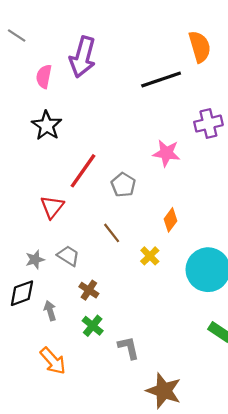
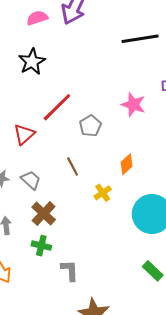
pink semicircle: (44, 76) -> (37, 18), turned 50
brown cross: (89, 290) -> (44, 213), size x1.4
green cross: (93, 326) -> (41, 246), turned -36

